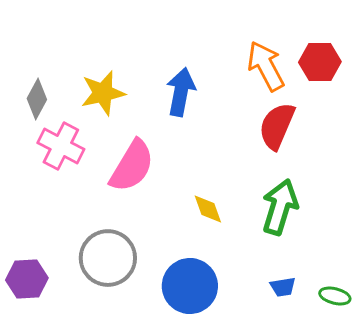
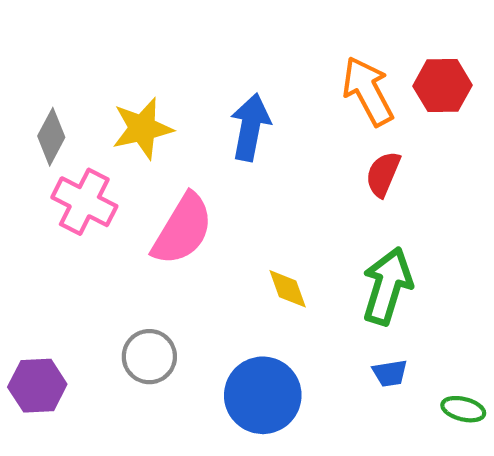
red semicircle: (277, 126) -> (383, 174), size x0.7
gray circle: (108, 258) -> (149, 357), size x0.7
blue trapezoid: (283, 287) -> (390, 373), moved

